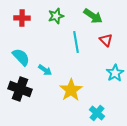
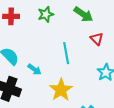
cyan line: (76, 42) -> (66, 53), moved

